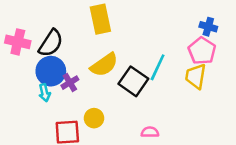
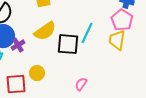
black square: (133, 81) -> (68, 44), turned -30
pink semicircle: (150, 132) -> (81, 84), turned -56

